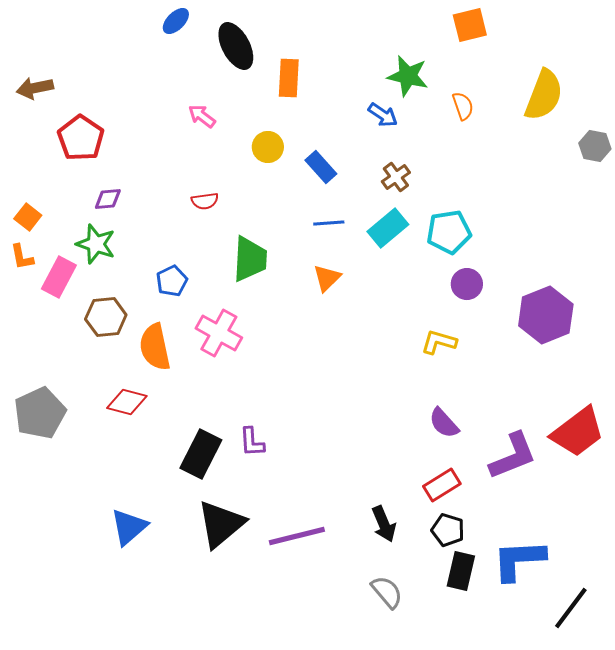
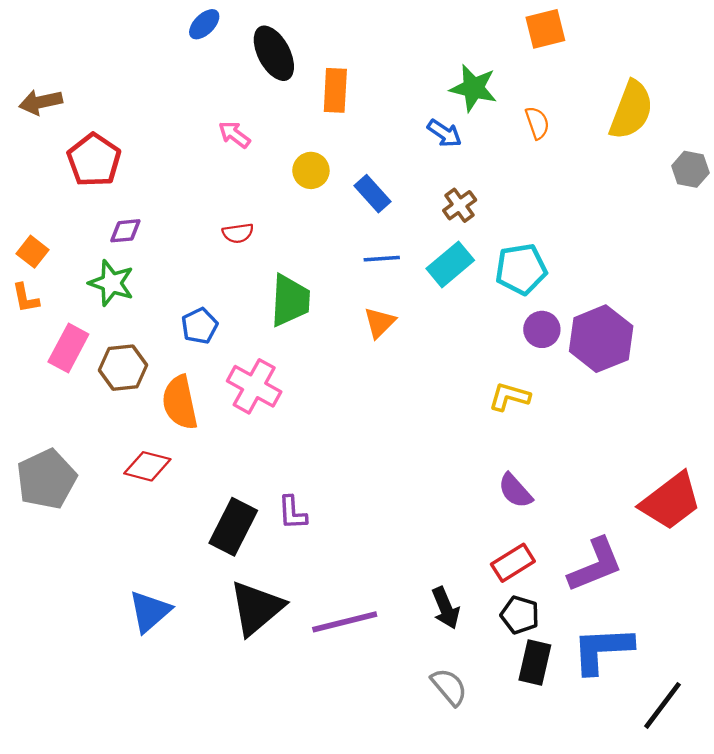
pink rectangle: (59, 277) -> (68, 348), moved
purple hexagon: (546, 315) -> (601, 339), moved
purple L-shape: (513, 456) -> (595, 565), moved

